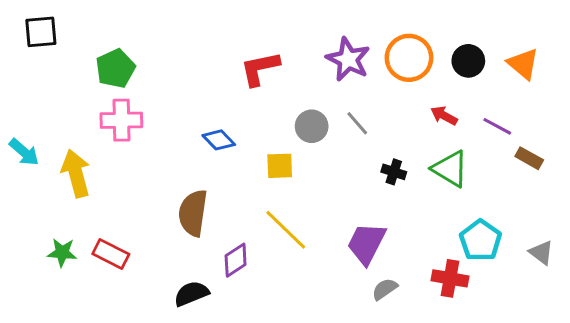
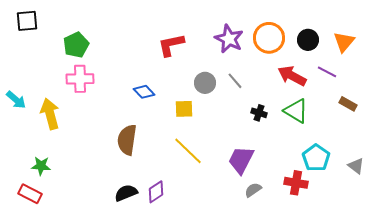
orange triangle: (523, 64) -> (344, 42), turned 30
red arrow: (444, 116) -> (292, 76), size x1.6
purple line: (497, 126) -> (327, 72), moved
red rectangle: (111, 254) -> (30, 194), moved
purple diamond: (236, 260) -> (156, 192), moved

